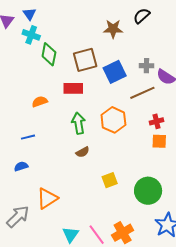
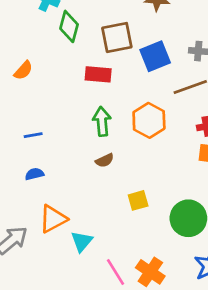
orange semicircle: (40, 102) -> (23, 70), moved, turned 147
blue semicircle: (21, 166) -> (34, 174), moved
orange cross: (123, 233) -> (150, 272), turned -30
cyan triangle: (71, 235) -> (82, 241), moved

